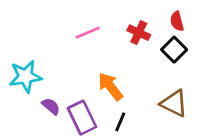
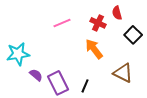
red semicircle: (177, 21) -> (117, 13), moved
black square: (174, 50) -> (133, 35), moved
orange arrow: (110, 86) -> (94, 49), moved

